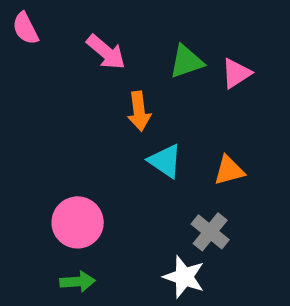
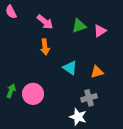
orange arrow: (139, 111) -> (45, 47), moved
gray cross: (210, 232) -> (89, 98), turned 35
green arrow: (78, 282) -> (11, 91), moved, turned -64

